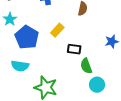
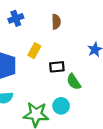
cyan circle: (97, 85) -> (61, 106), moved

